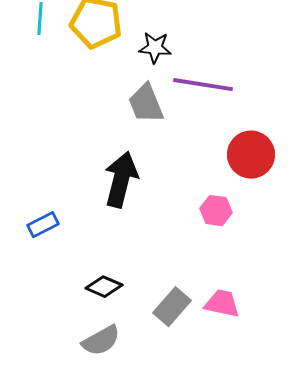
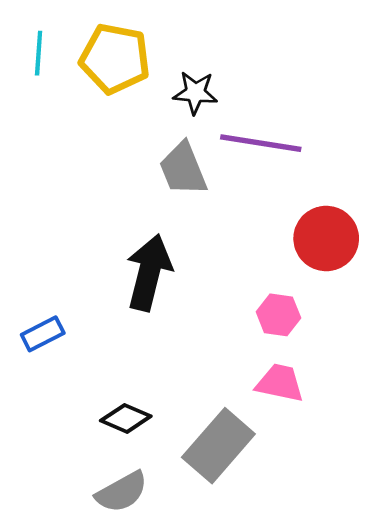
pink trapezoid: (222, 304) -> (280, 383), moved
gray rectangle: (172, 307) -> (218, 446), size x1.4

